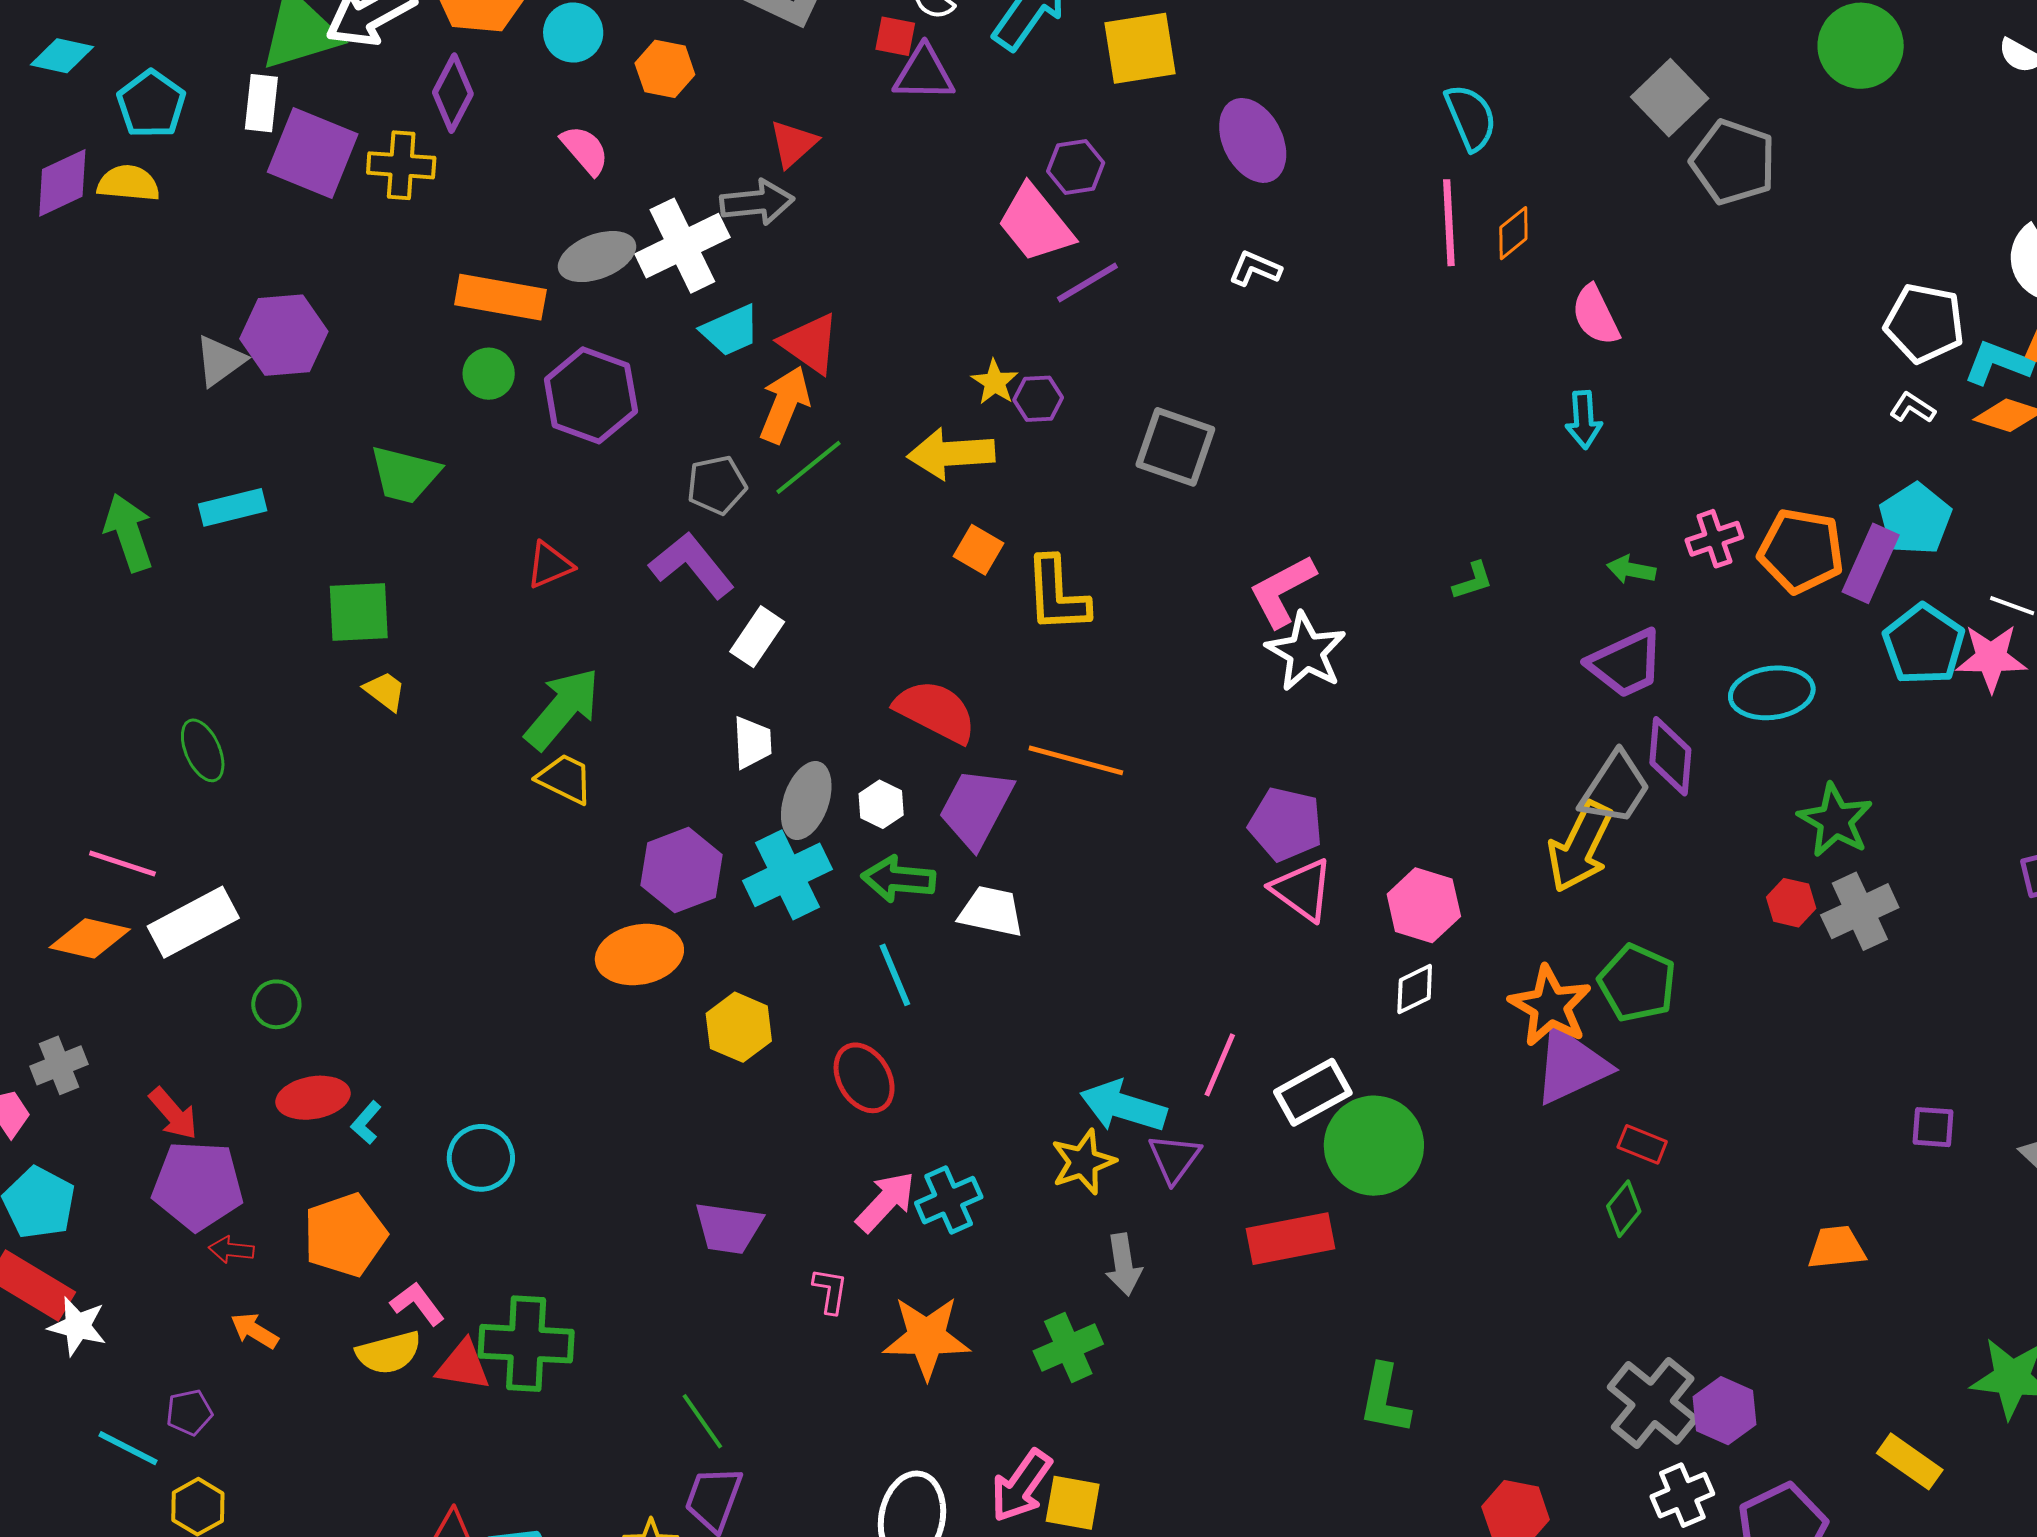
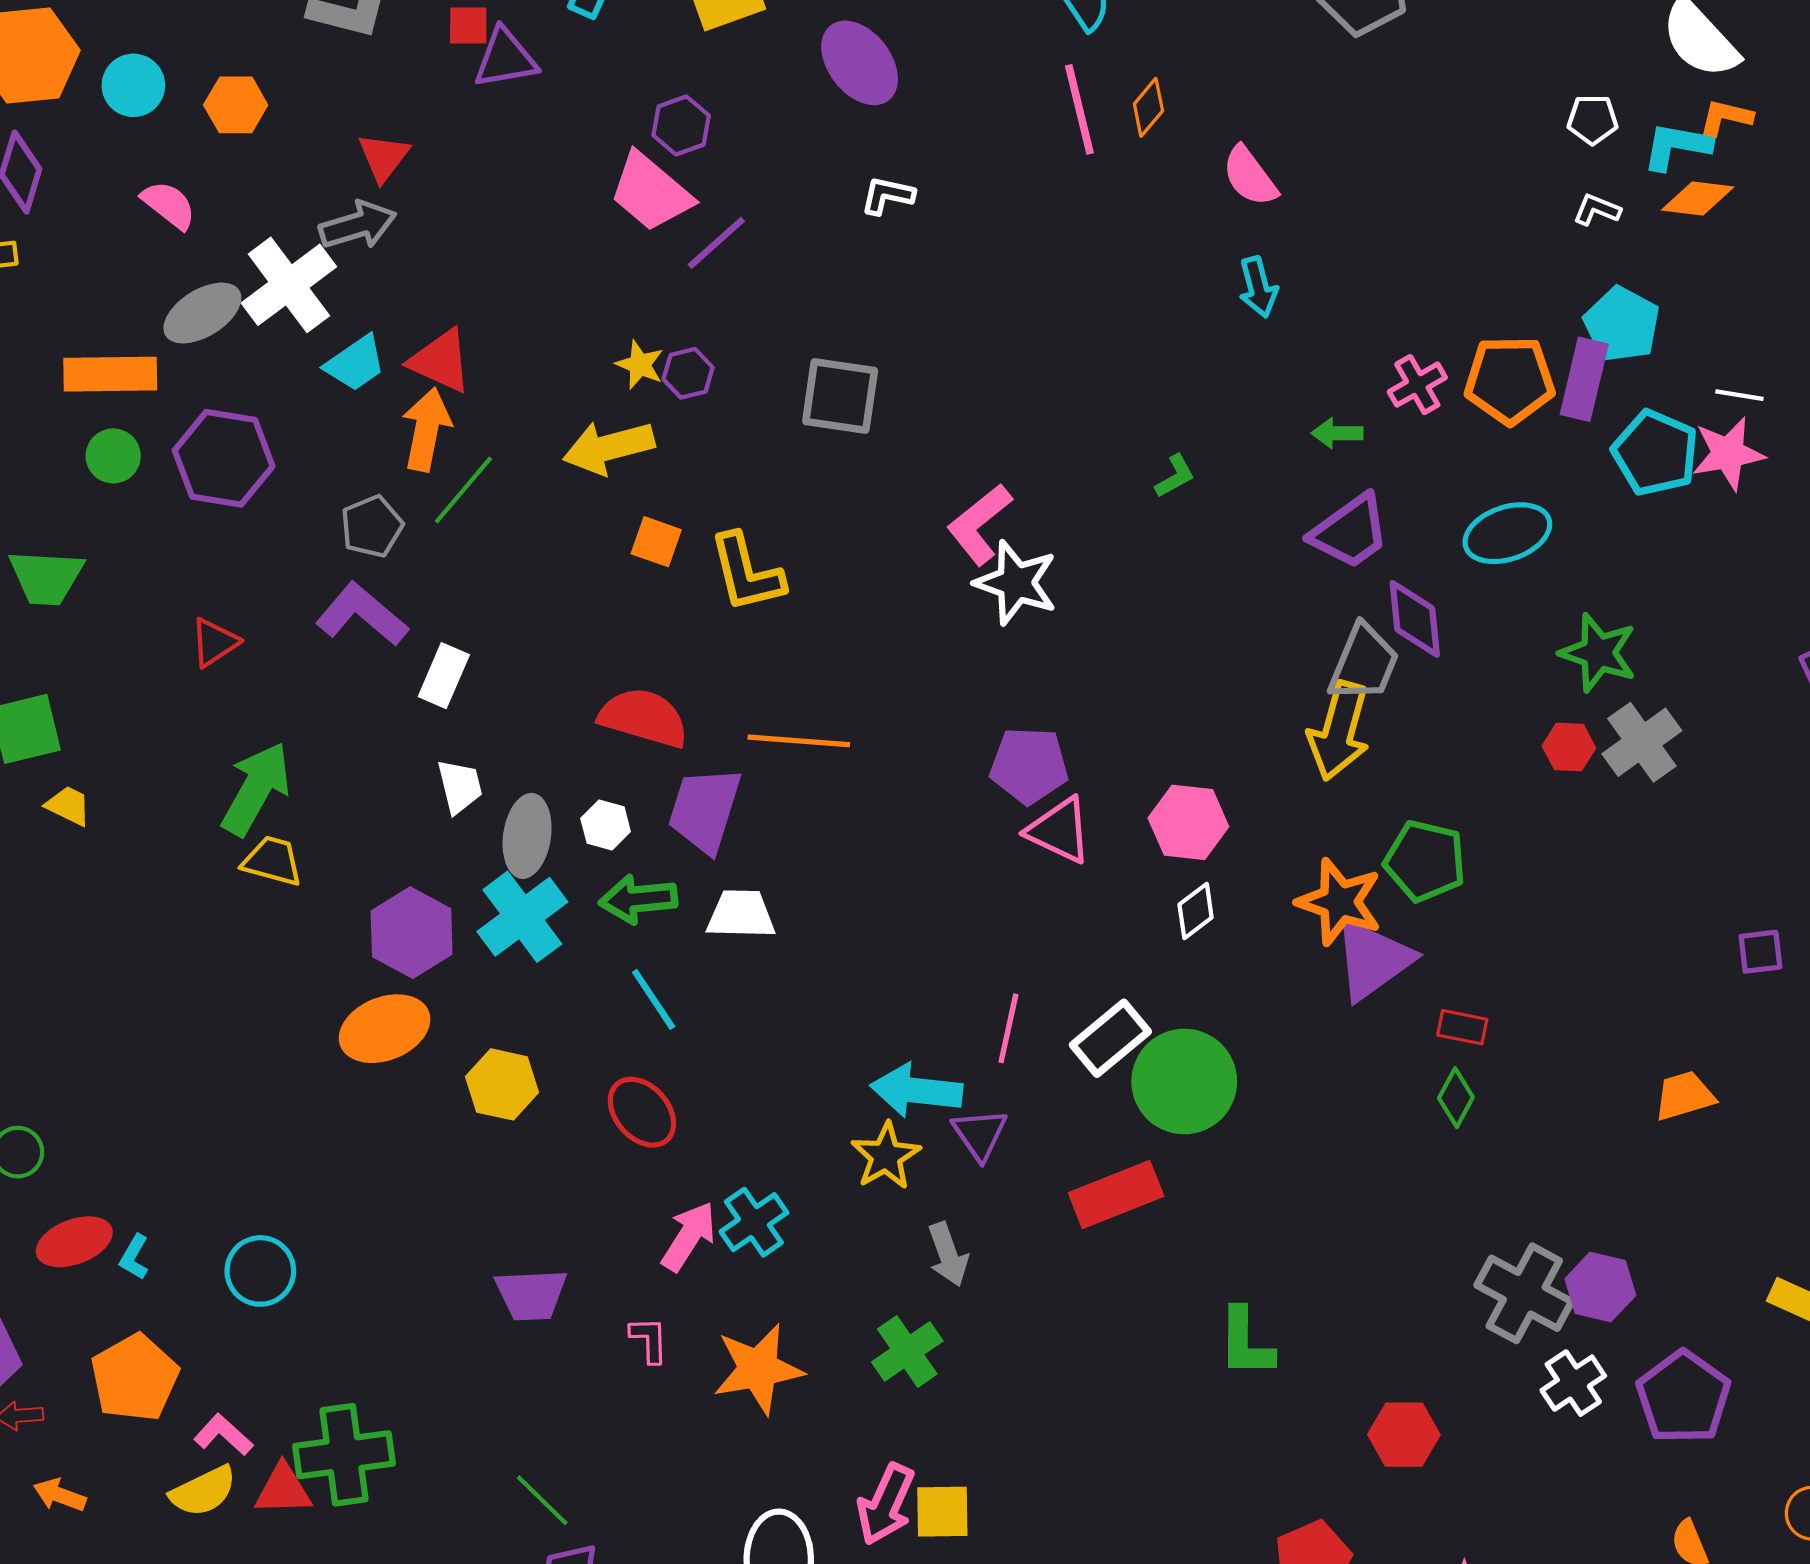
white pentagon: (1924, 323) -> (1593, 120), size x0.6

